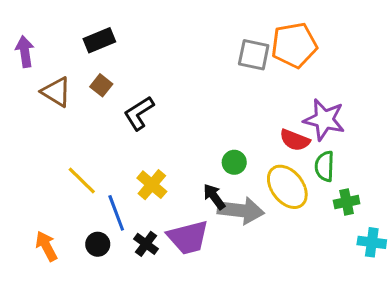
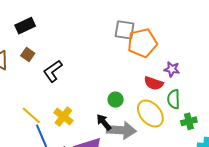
orange pentagon: (294, 45) -> (142, 43), moved
purple star: (324, 120) -> (172, 69), size x0.6
yellow line: (82, 180) -> (31, 115), moved

